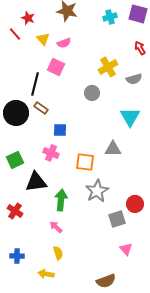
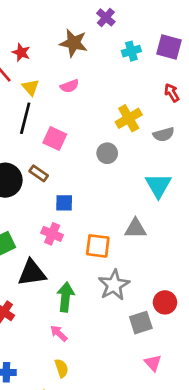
yellow triangle: (43, 39) -> (31, 87), moved
pink square: (56, 67) -> (55, 138), moved
black line: (35, 84) -> (25, 118), moved

